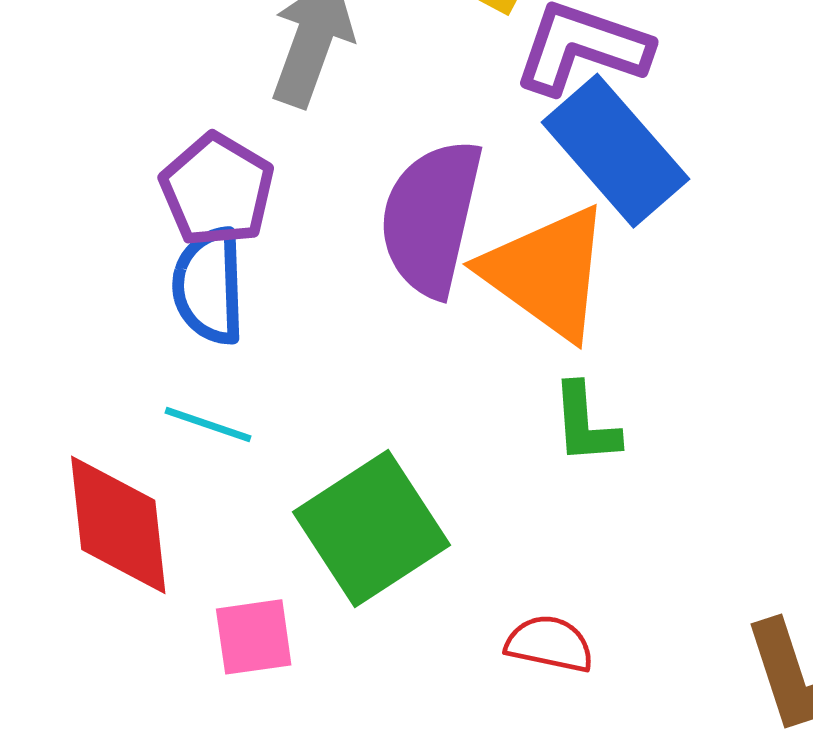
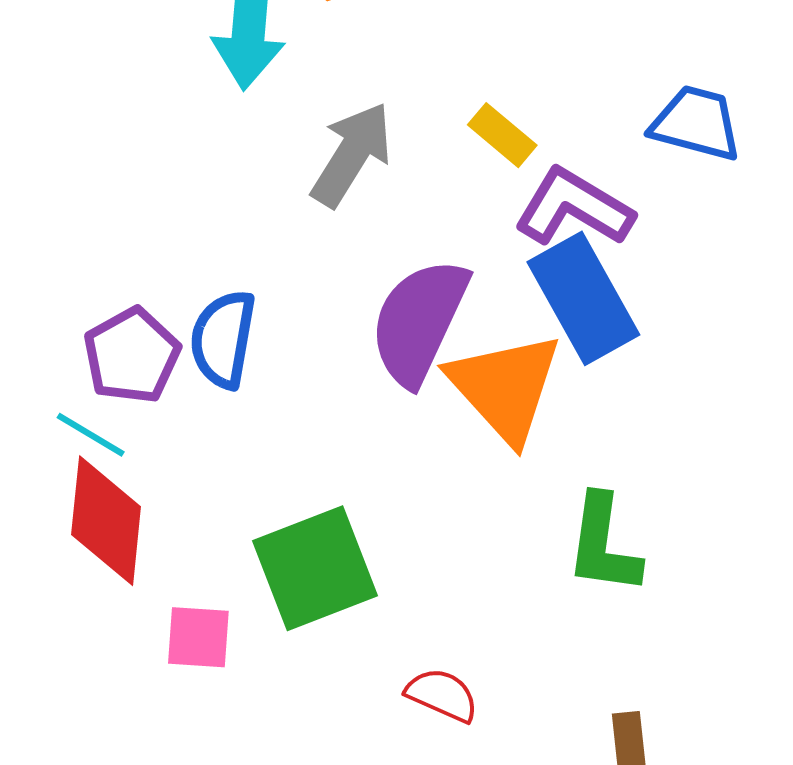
purple pentagon: (217, 190) -> (132, 356), moved
green L-shape: (585, 424) -> (603, 545), moved, size x1.4
cyan line: (208, 425) -> (91, 435), moved

